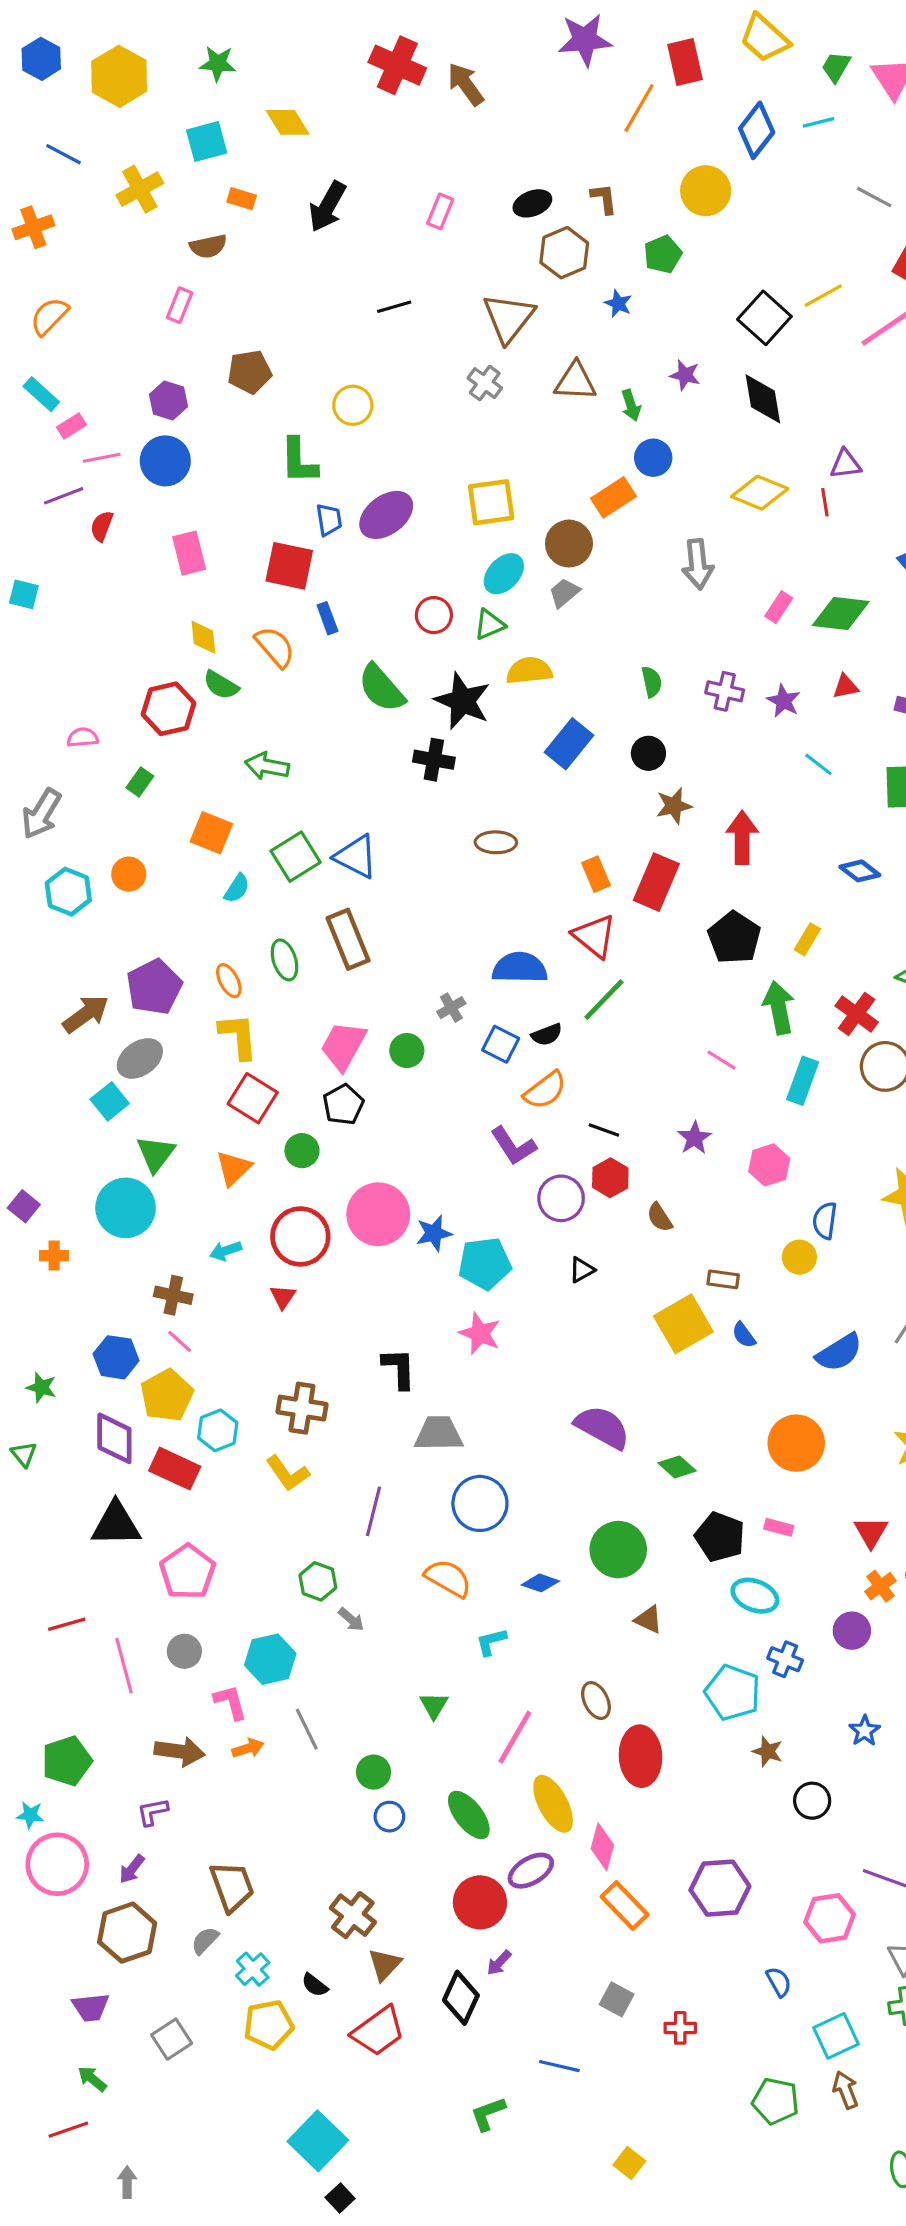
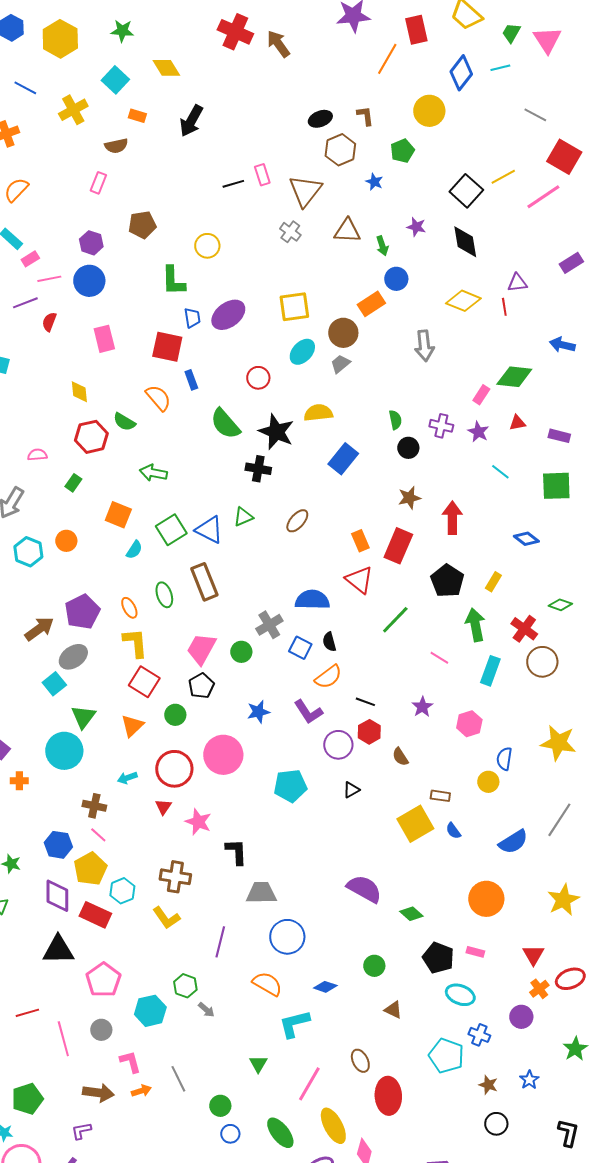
cyan square: (207, 141) -> (115, 80), turned -32
pink rectangle: (440, 211) -> (262, 175), moved, turned -40
pink rectangle: (779, 607) -> (481, 395), moved
green triangle: (490, 625) -> (243, 517), moved
yellow diamond: (203, 637) -> (79, 392), moved
black circle: (648, 753) -> (408, 448), moved
brown ellipse: (496, 842) -> (297, 521), turned -50
green line: (604, 1000) -> (395, 620), moved
gray cross: (451, 1008) -> (269, 625), size x1.5
black semicircle: (547, 1035) -> (329, 642), turned 96
blue star: (434, 1233) -> (258, 712), moved
pink star: (480, 1333) -> (198, 822), moved
green circle: (618, 1550) -> (374, 966), size x0.6
cyan L-shape: (491, 1642) -> (294, 1024), size x1.6
cyan hexagon: (270, 1659) -> (150, 1011), moved
brown star: (768, 1751) -> (488, 1085), moved

